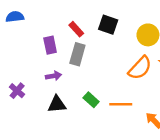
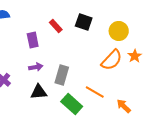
gray rectangle: (77, 54) -> (62, 75), moved
green rectangle: (91, 100) -> (72, 104), moved, size x1.5
orange line: (121, 104) -> (95, 92), turned 30

